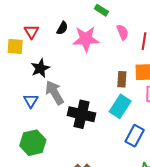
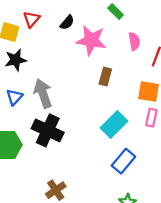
black star: (40, 68) -> (16, 60), moved
brown rectangle: (122, 79) -> (105, 76), moved
black cross: (82, 114) -> (48, 130), moved

